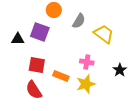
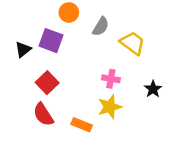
black triangle: (18, 39) -> (23, 49), turned -40
red square: (37, 65) -> (47, 83), turned 36
orange rectangle: (61, 76) -> (82, 125), moved

